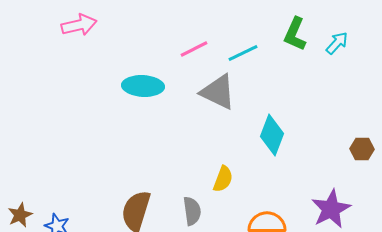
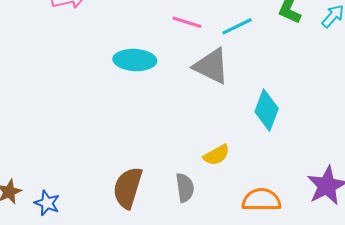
pink line: (194, 49) -> (187, 22), turned 44
yellow semicircle: (223, 179) -> (217, 155), turned 40

